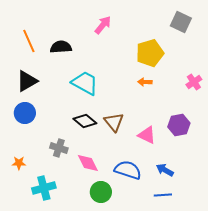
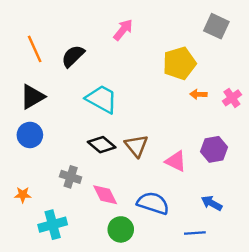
black semicircle: (61, 47) -> (73, 56), turned -40
orange arrow: (145, 82) -> (198, 94), moved
blue arrow: (165, 170) -> (212, 203), moved

